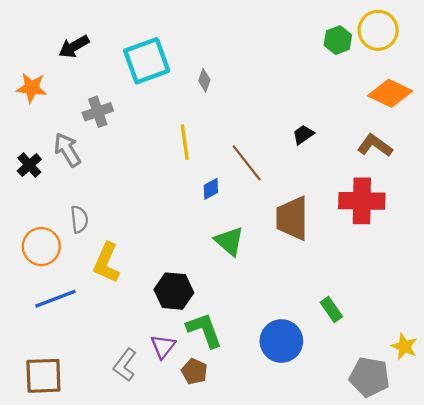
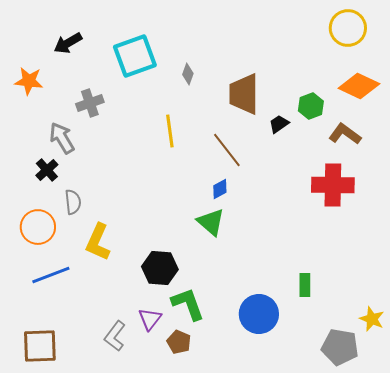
green hexagon: (338, 40) -> (311, 106), moved
black cross: (29, 165) -> (47, 170), moved
blue diamond: (211, 189) -> (220, 189), moved
brown trapezoid: (292, 218) -> (244, 94), moved
green rectangle: (331, 310) -> (305, 285), turned 35

